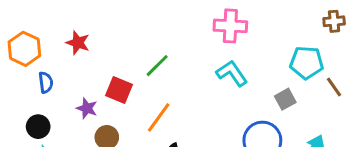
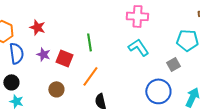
green line: (157, 66) -> (89, 42), turned -54
blue semicircle: (46, 82) -> (16, 53), size x1.5
purple star: (87, 108) -> (43, 54), moved

